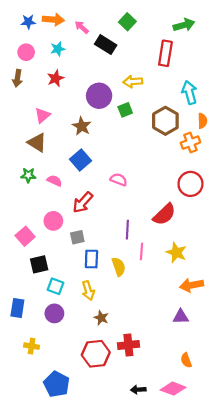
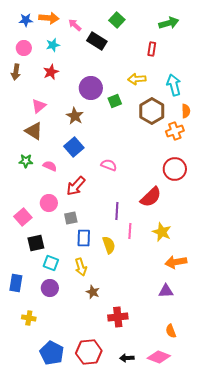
red rectangle: (165, 53) -> (152, 49), size x0.6
yellow arrow: (133, 82) -> (137, 79), moved
red hexagon: (96, 354) -> (89, 352), moved

